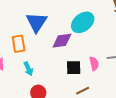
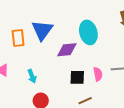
cyan ellipse: (83, 22) -> (88, 32), turned -70
orange rectangle: (19, 44) -> (18, 38), moved

